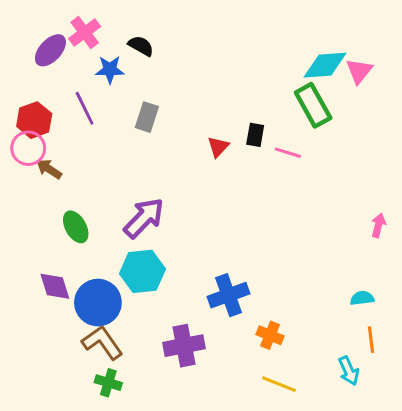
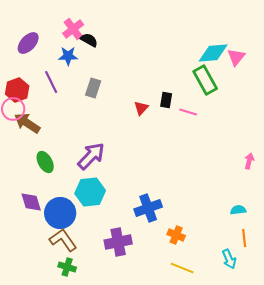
pink cross: (85, 32) -> (73, 29), moved
brown arrow: (49, 169) -> (27, 123), size x1.5

